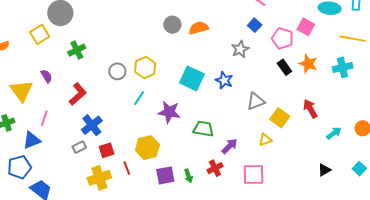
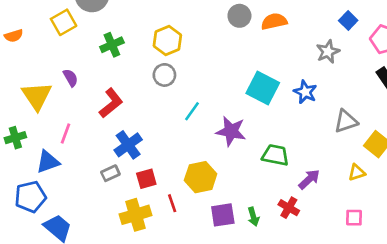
yellow hexagon: (145, 68) -> (167, 40), moved
red cross: (215, 168) -> (289, 208), turned -35
pink square: (253, 175) -> (354, 218), moved, size x0.6

